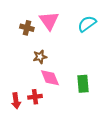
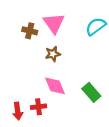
brown star: (40, 57) -> (53, 54), moved
green rectangle: (83, 84) -> (91, 92), turned -36

